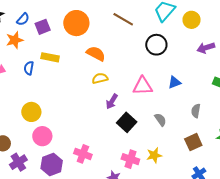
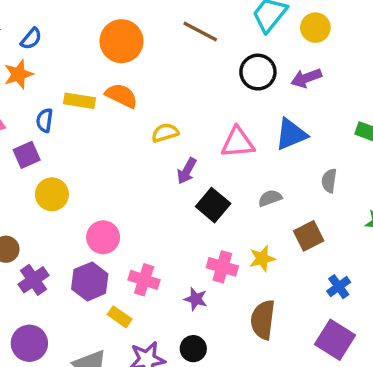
purple square: (43, 27) -> (27, 155), moved
purple arrow: (206, 48) -> (306, 78), moved
orange semicircle: (96, 54) -> (121, 96), moved
blue triangle: (174, 82) -> (291, 134), size x1.5
gray semicircle: (160, 120) -> (270, 198), turned -72
pink circle: (42, 136) -> (103, 237), moved
brown square: (193, 142) -> (309, 236), moved
pink cross: (83, 154) -> (144, 280), moved

